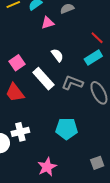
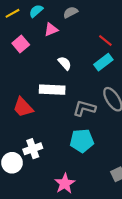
pink square: (17, 63) -> (21, 44), moved
white rectangle: (43, 79) -> (52, 90), turned -40
gray L-shape: (72, 83) -> (84, 108), moved

